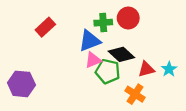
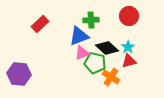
red circle: (128, 18) -> (129, 16), moved
cyan star: (169, 69) -> (128, 47), moved
orange cross: (135, 94) -> (111, 77), moved

